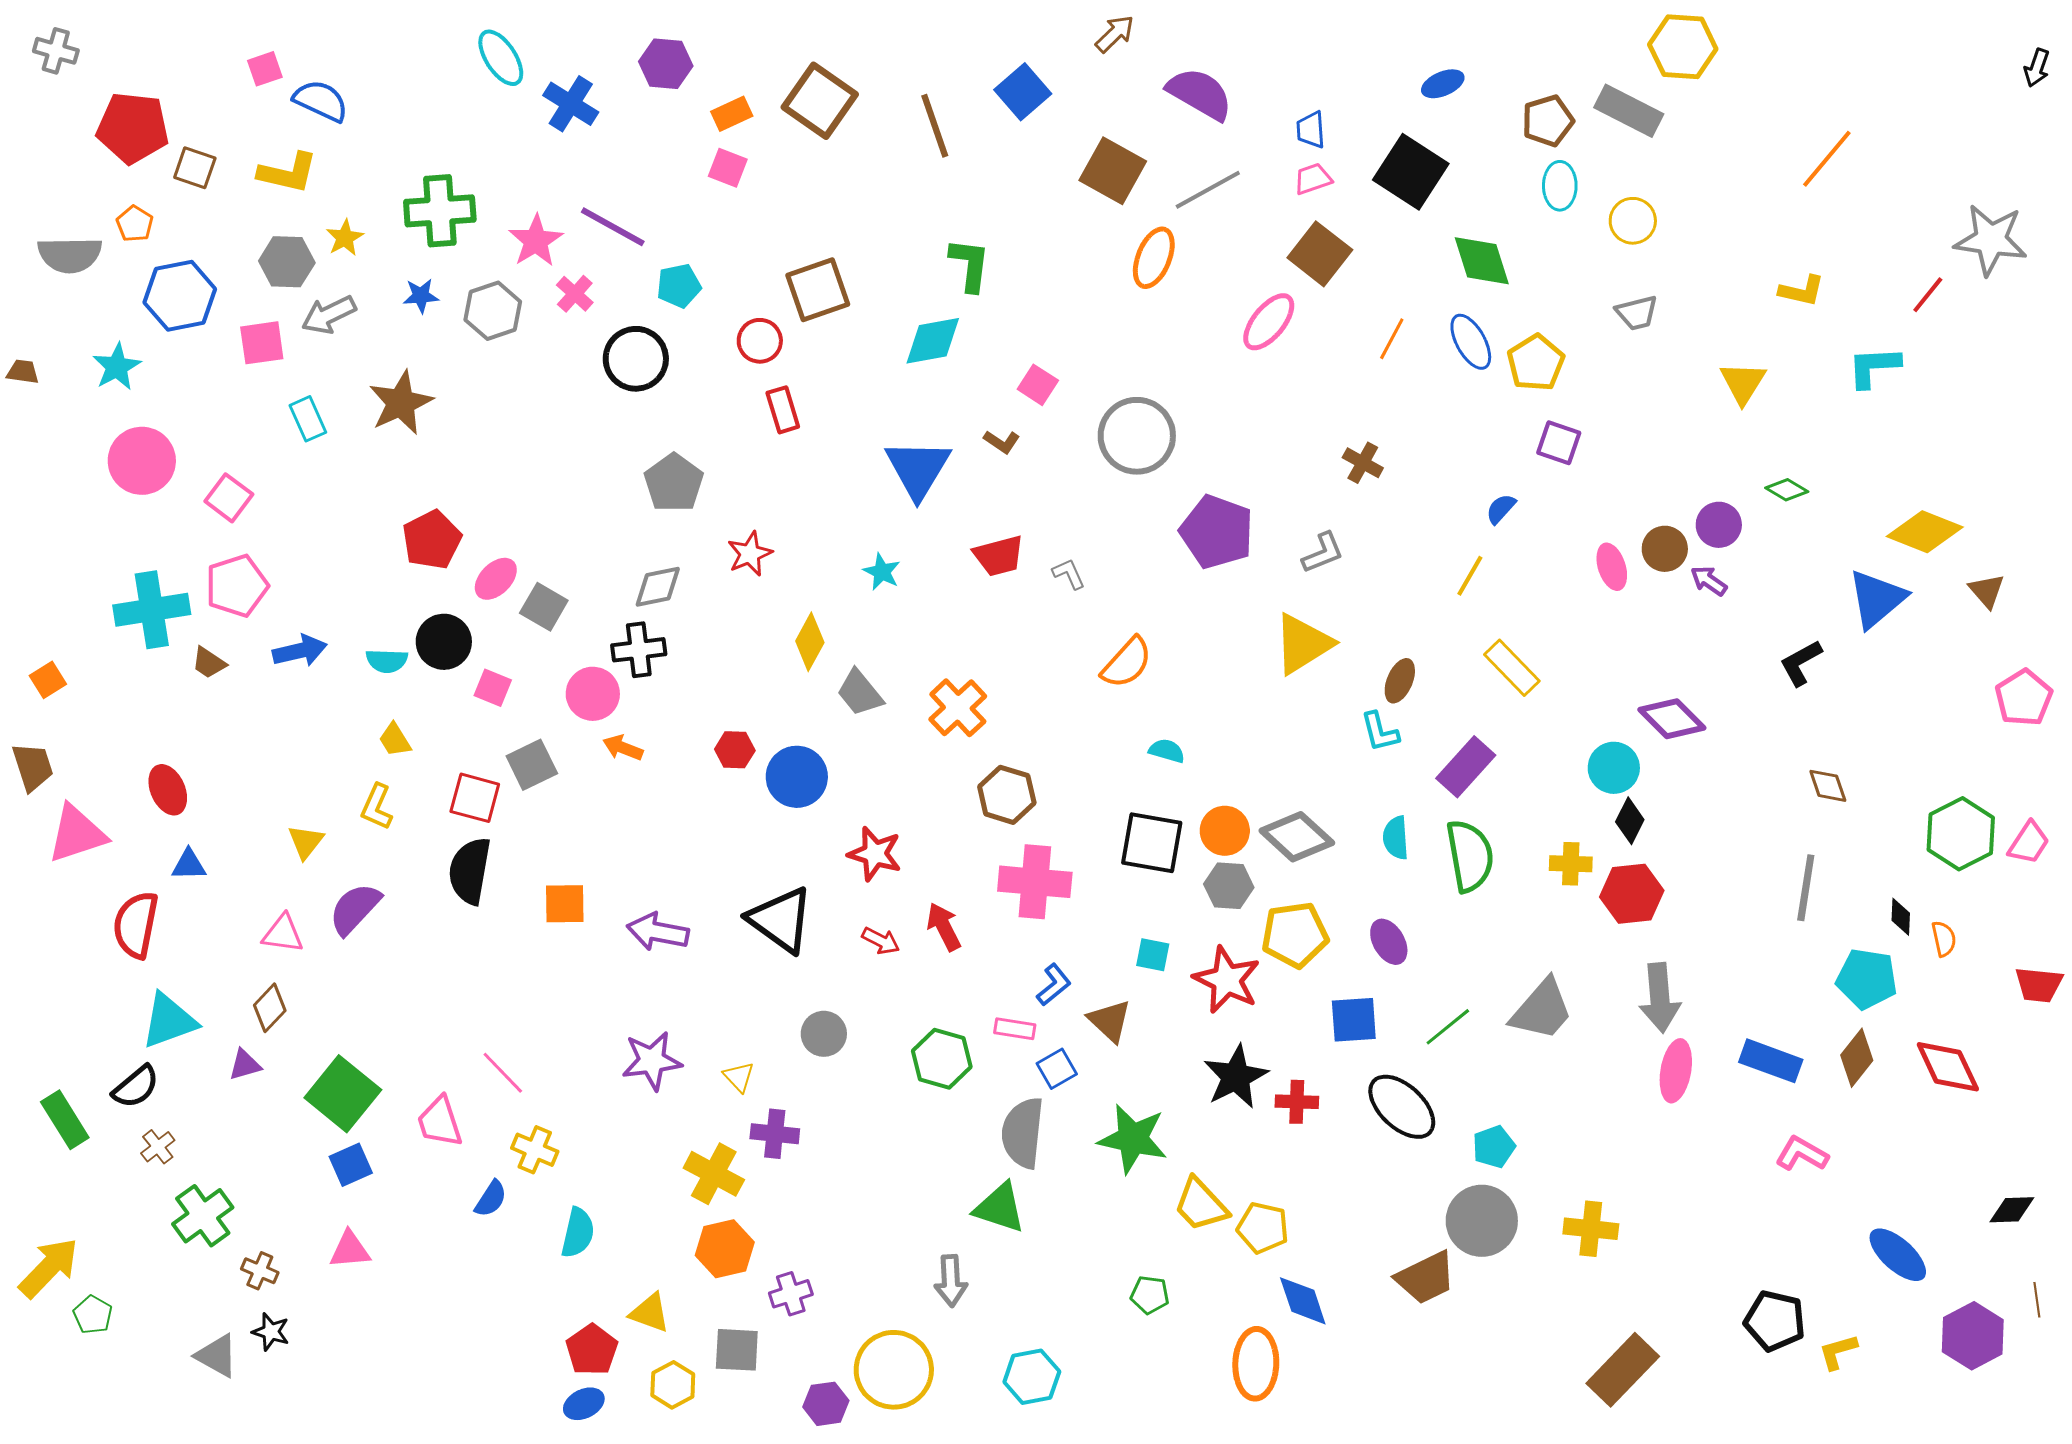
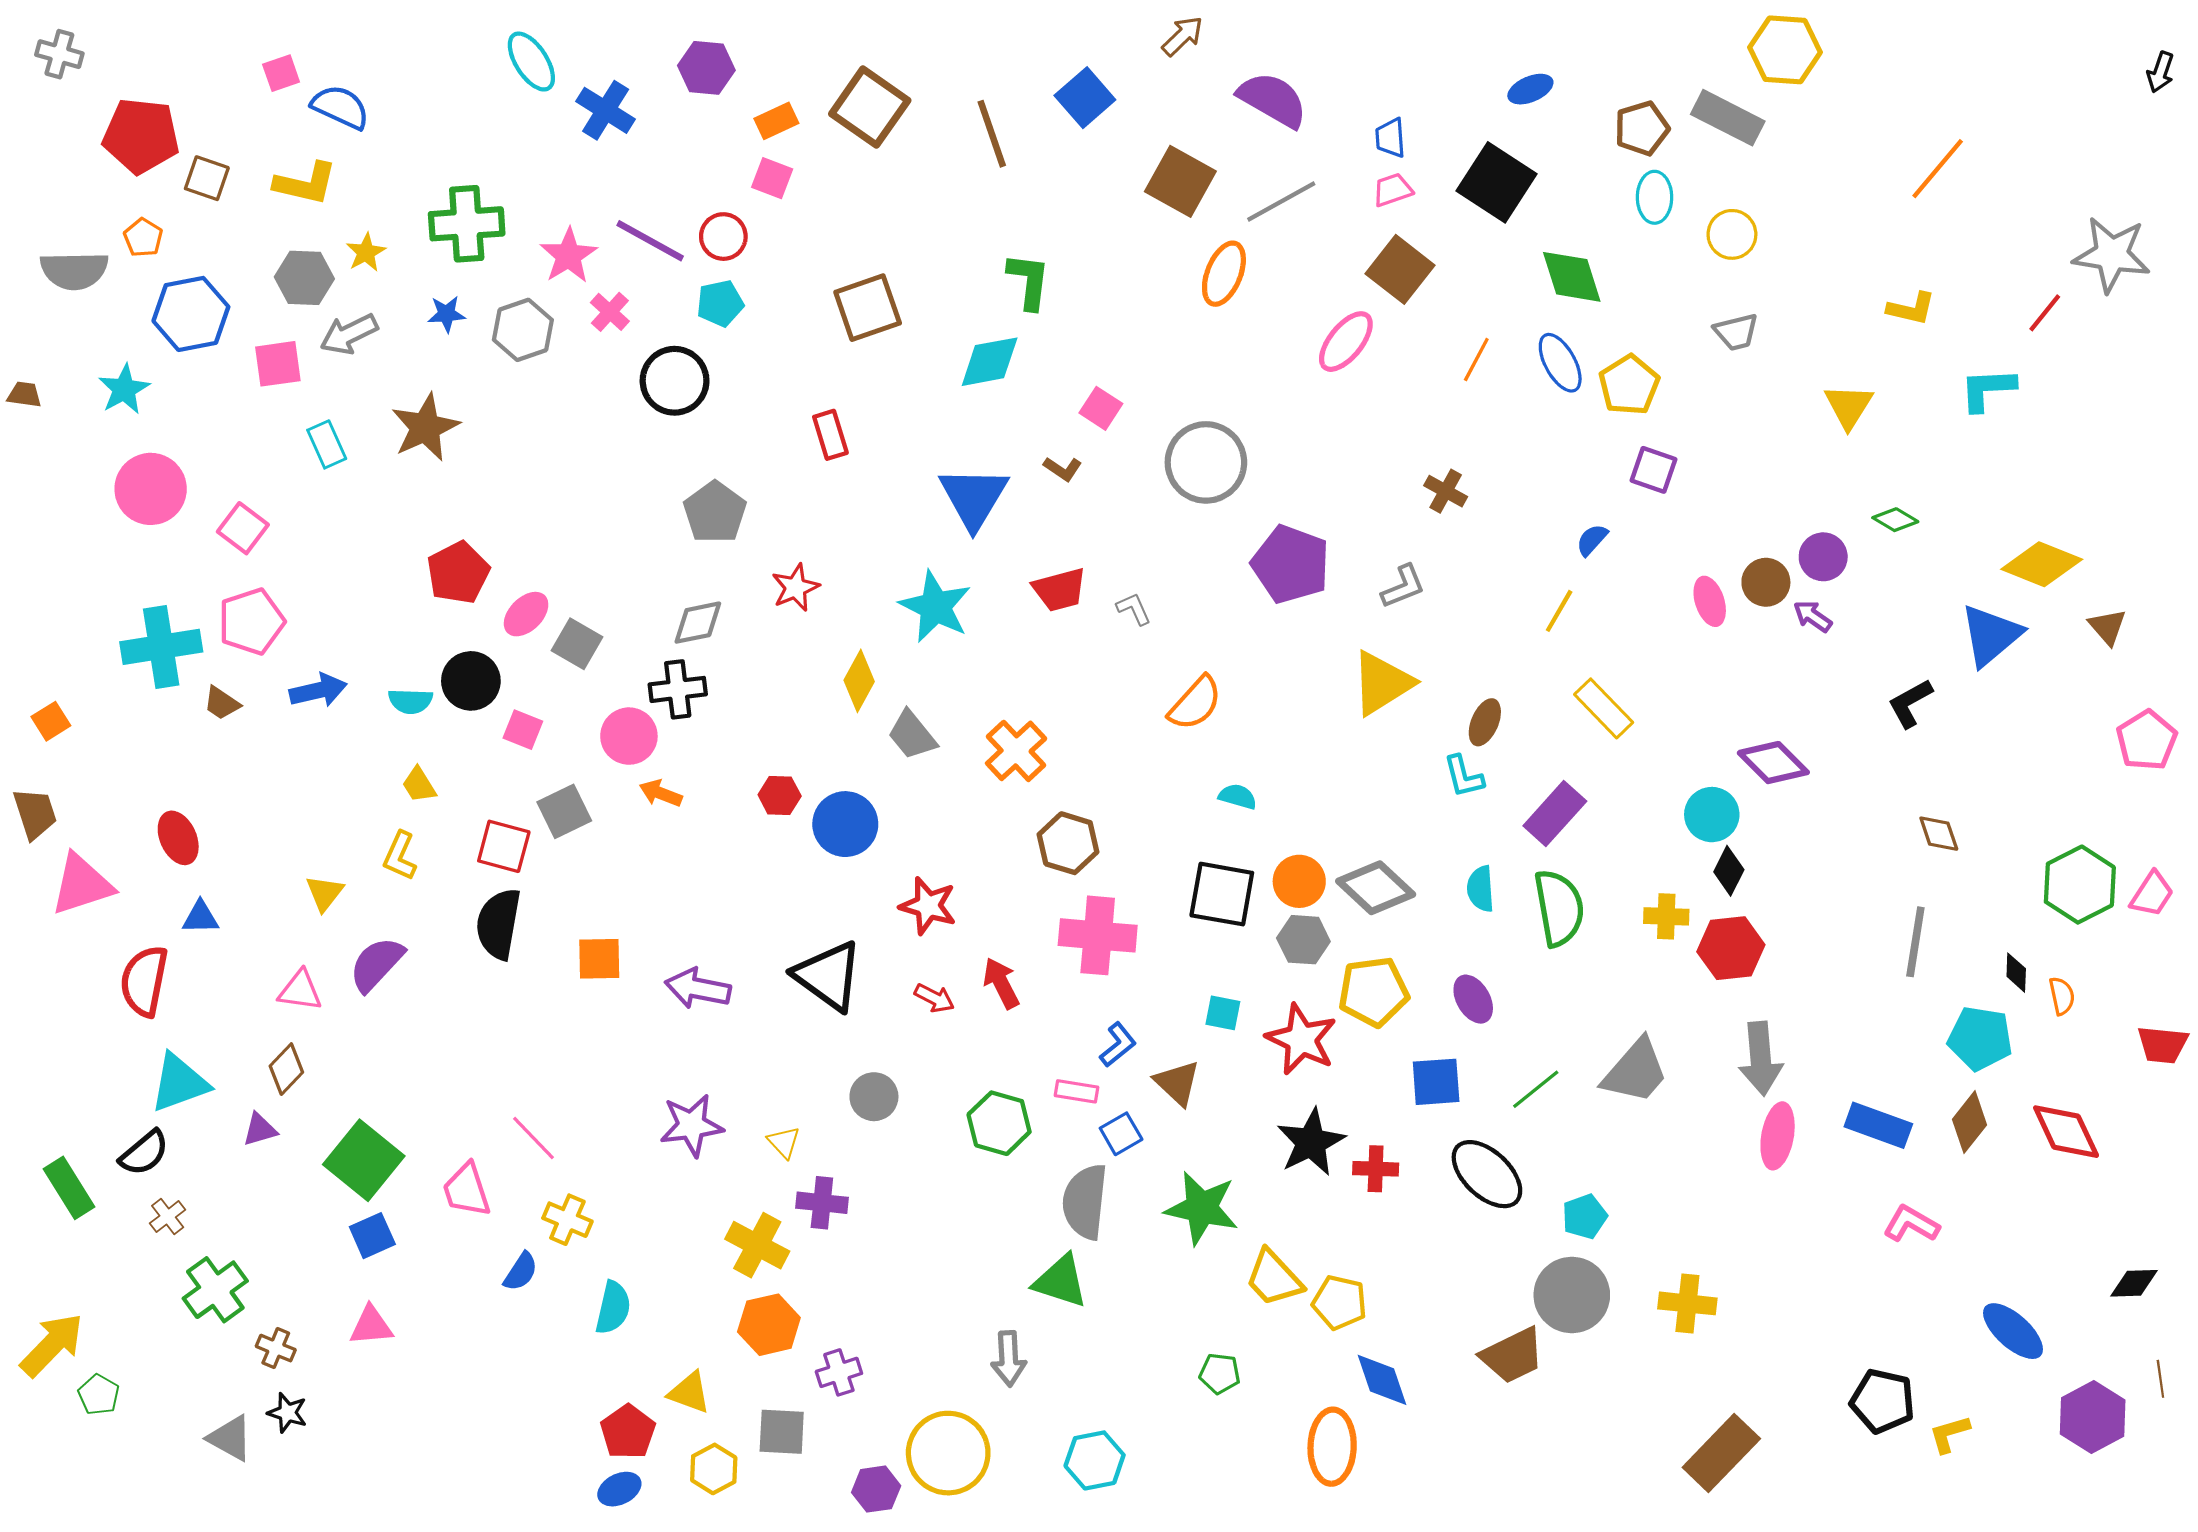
red circle: (760, 341) -> (723, 237), moved
cyan star: (882, 572) -> (935, 607), size x1.8

